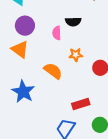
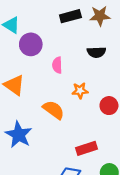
black semicircle: (73, 22) -> (96, 52), moved
purple circle: (25, 26) -> (31, 44), moved

